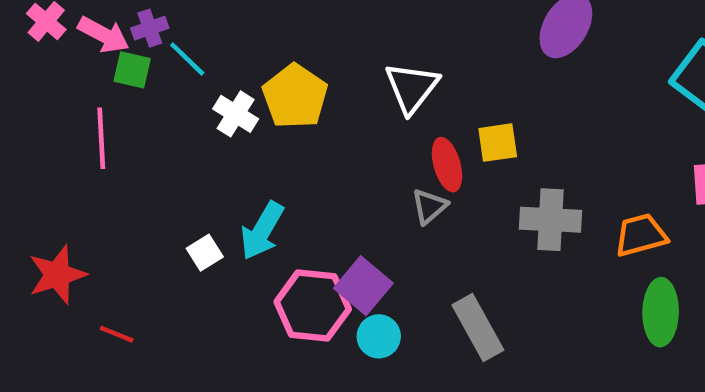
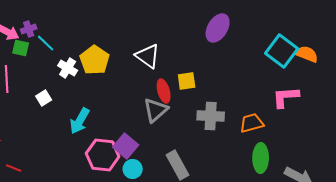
white triangle: (412, 88) -> (148, 56), turned -32
gray triangle: (429, 206) -> (156, 110), size x1.5
white square: (205, 253) -> (44, 98), moved

